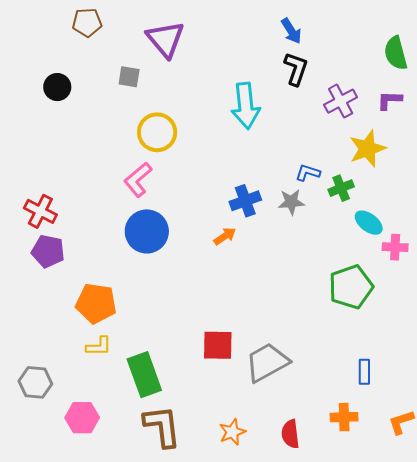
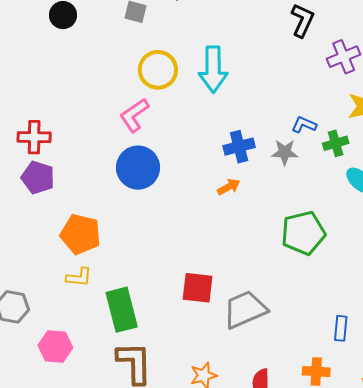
cyan arrow: (246, 106) -> (213, 69), moved
red cross: (40, 211) -> (34, 137), turned -32
orange arrow: (225, 236) -> (229, 187), moved
green pentagon: (351, 287) -> (303, 233), moved

